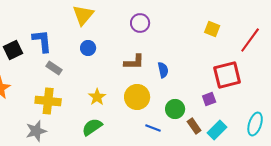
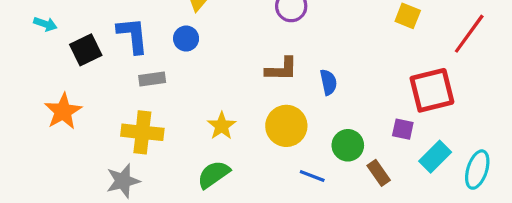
blue circle: (88, 48) -> (186, 39), moved
gray rectangle: (54, 68) -> (152, 79), turned -42
purple square: (209, 99) -> (403, 129), turned 32
cyan rectangle: (217, 130) -> (435, 157), moved

